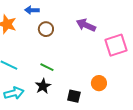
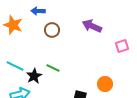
pink square: (116, 45) -> (122, 46), size x0.6
black star: (43, 86) -> (34, 76), moved

